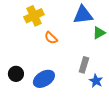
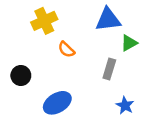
gray rectangle: (84, 65) -> (109, 69), moved
black circle: (16, 74) -> (21, 75), moved

